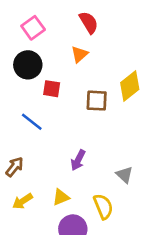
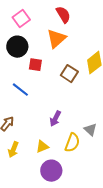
orange triangle: (79, 54) -> (56, 39), size x1.5
brown square: (97, 101) -> (69, 74), turned 30
yellow arrow: (23, 201) -> (13, 150), turned -35
yellow semicircle: (103, 206) -> (72, 143), moved, turned 42

